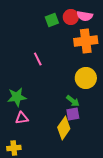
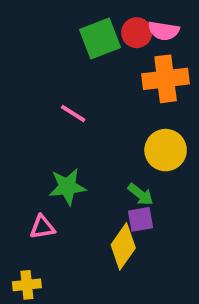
green square: (52, 20) -> (100, 38), size x1.5
pink line: (38, 59) -> (73, 114), turned -32
green star: (17, 97) -> (67, 187), moved

